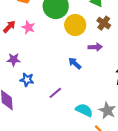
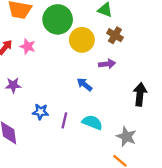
blue star: (27, 80) -> (40, 112), moved
purple line: (55, 93) -> (64, 120), turned -32
cyan semicircle: (84, 110) -> (92, 122), moved

